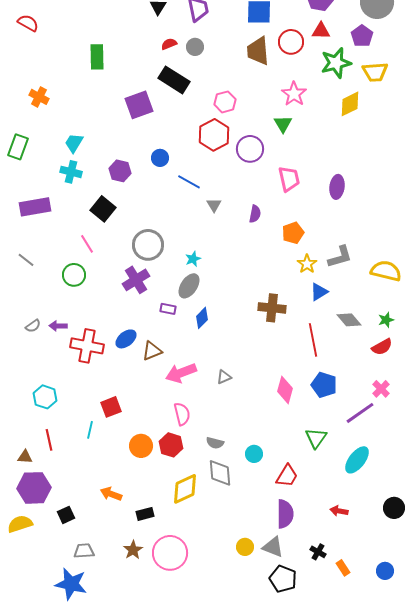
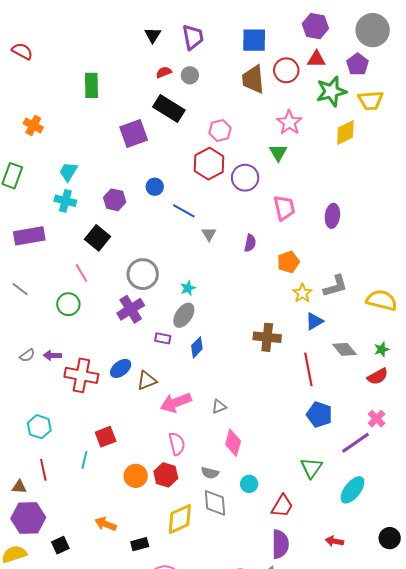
pink diamond: (285, 390) -> (233, 443), moved

